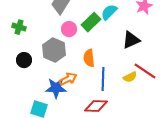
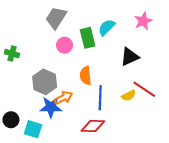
green rectangle: (91, 22) -> (88, 38), turned -60
green cross: (19, 27) -> (12, 54), moved
gray hexagon: (54, 50) -> (45, 82), moved
black circle: (24, 60) -> (11, 120), moved

